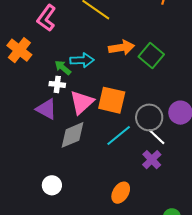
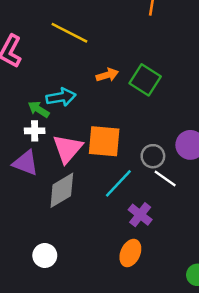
orange arrow: (121, 48) -> (107, 75), size x0.7
gray circle: (149, 117) -> (153, 156), size x0.7
purple cross: (152, 160) -> (140, 215), moved

